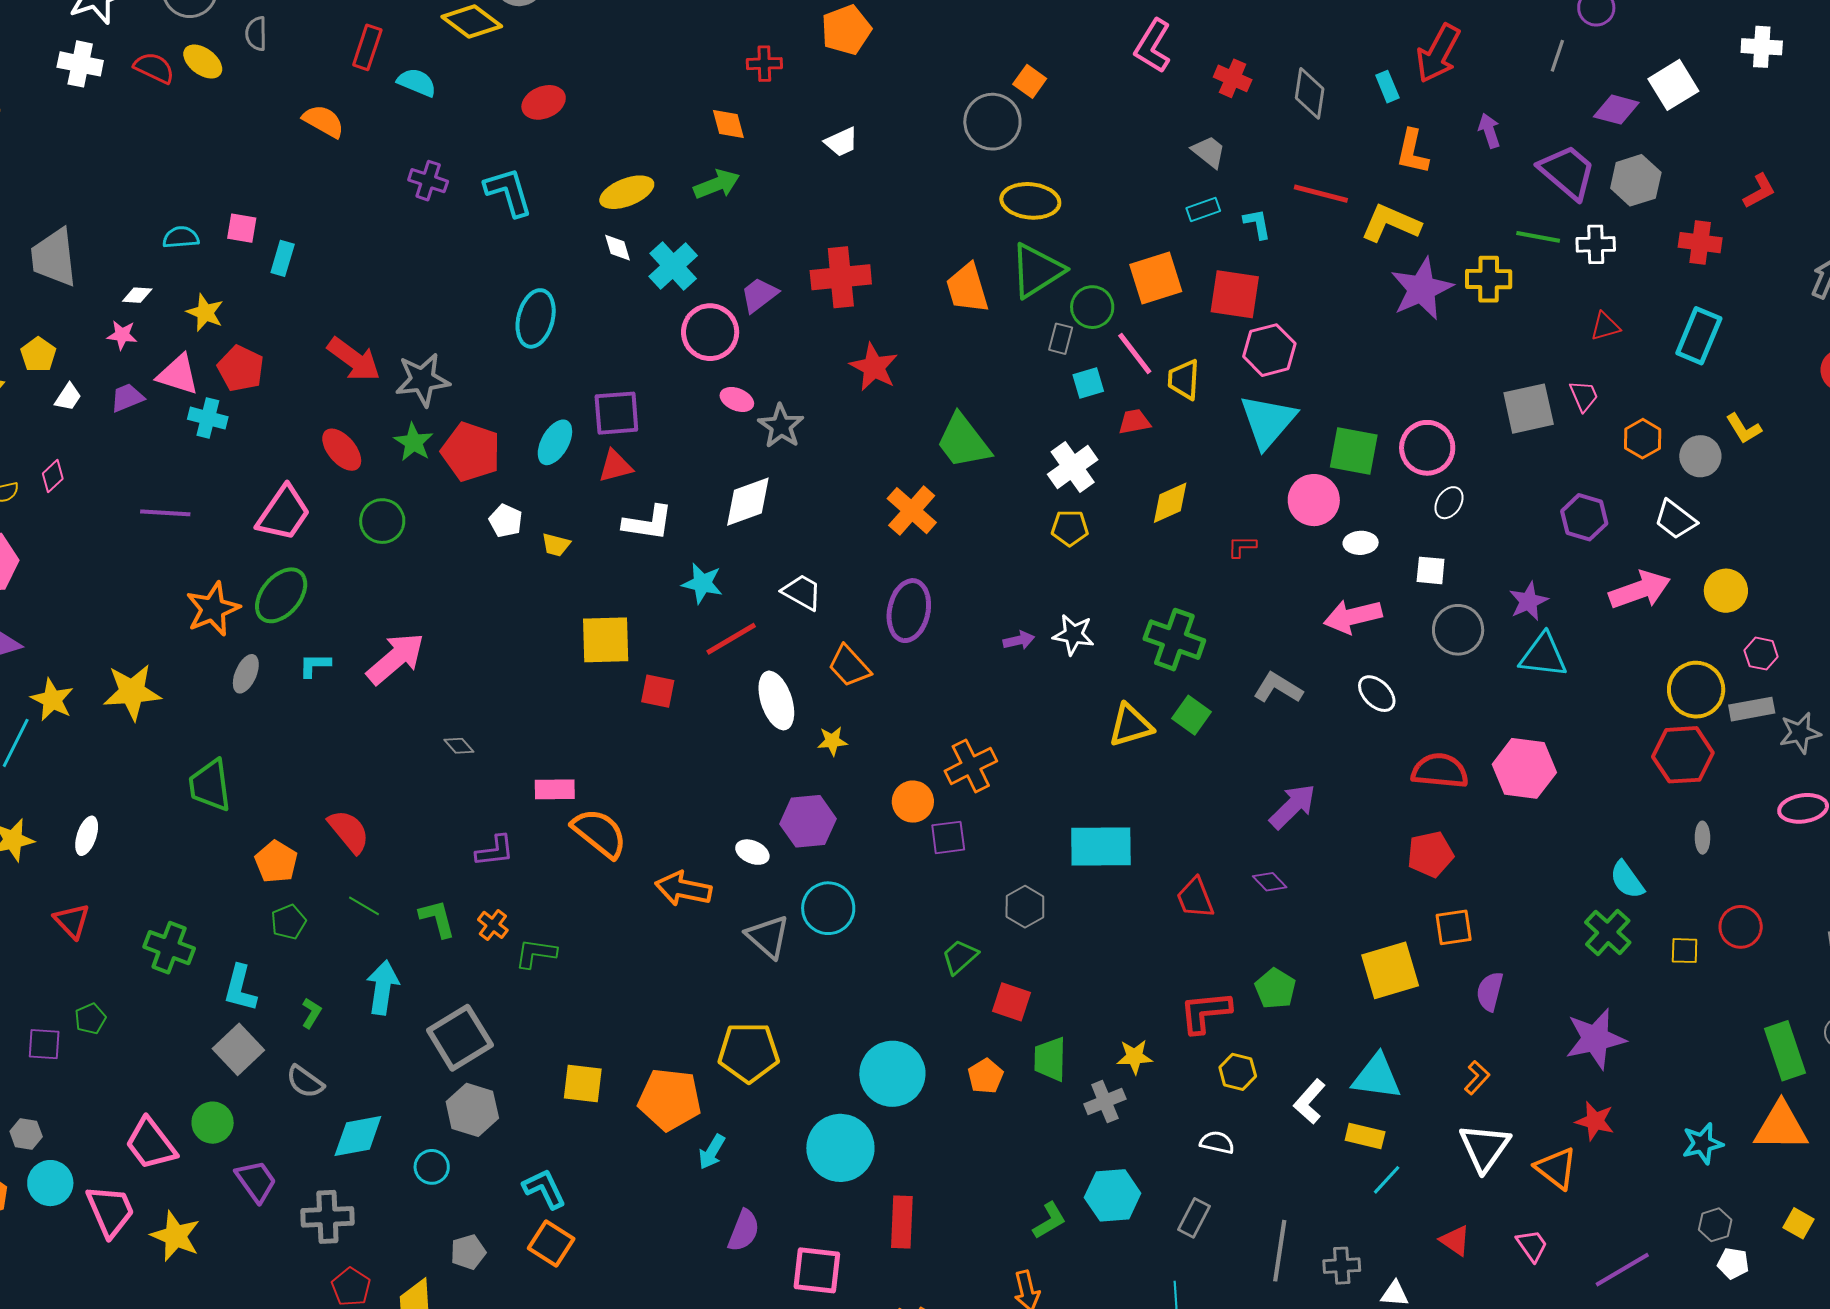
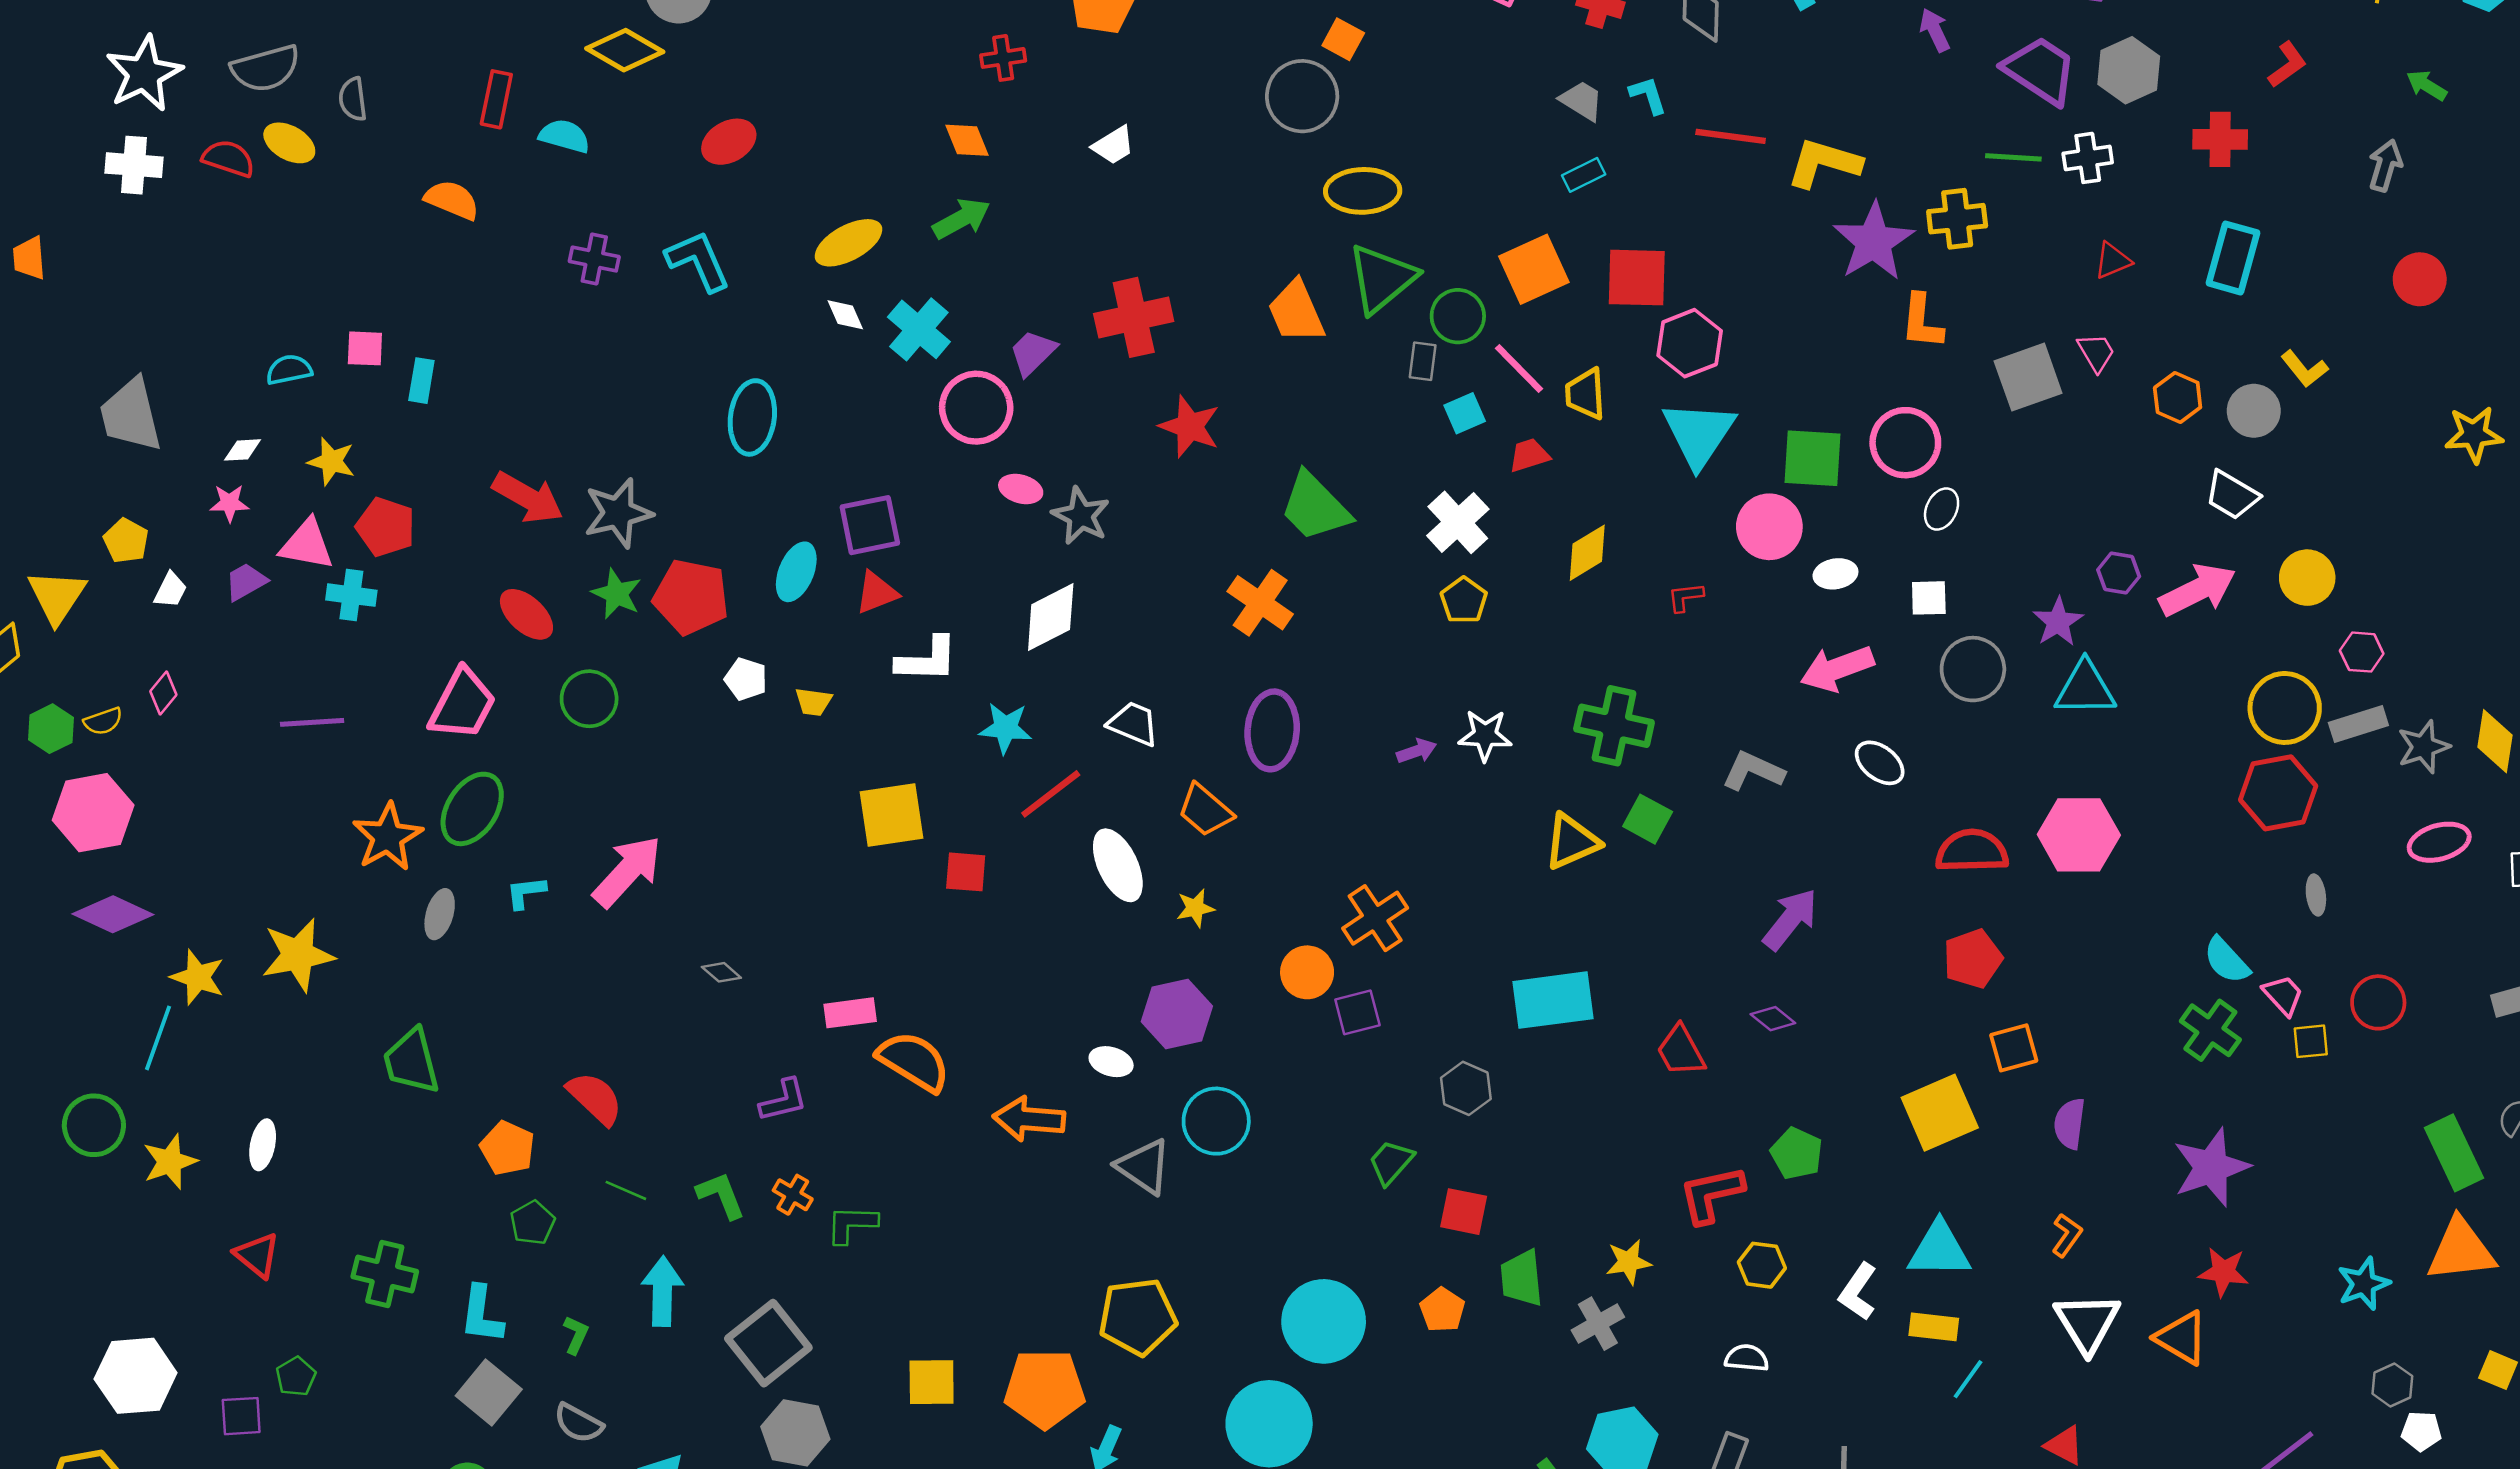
orange L-shape: (1412, 152) -> (1922, 322), moved
cyan L-shape: (1257, 224) -> (1648, 95), moved
purple hexagon: (1584, 517) -> (2119, 573), moved, size x0.7
yellow pentagon: (1070, 528) -> (1464, 600), turned -30
pink trapezoid: (1532, 1245) -> (2283, 995), moved

